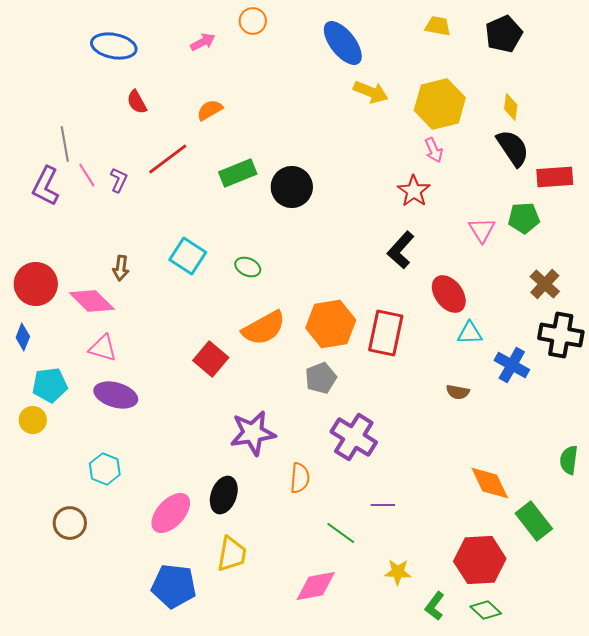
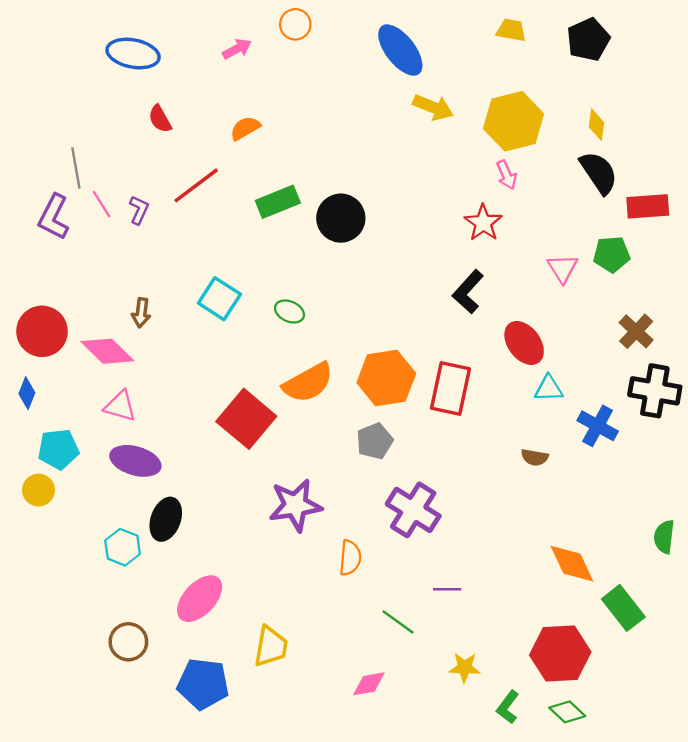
red square: (211, 359) -> (246, 419), size x1.4
black ellipse: (224, 495) -> (166, 519), moved
brown circle: (70, 523) -> (128, 642), moved
pink diamond: (316, 586) -> (369, 684), size x0.7

